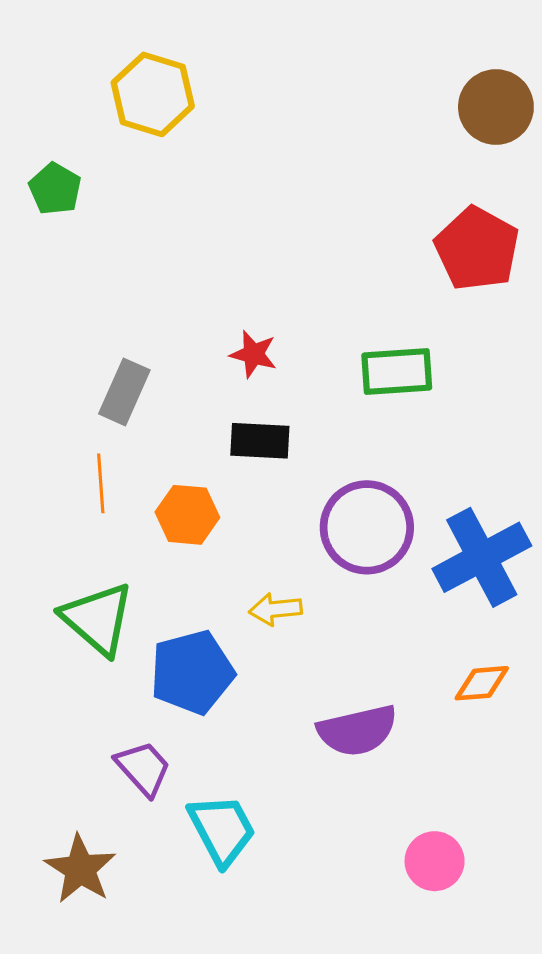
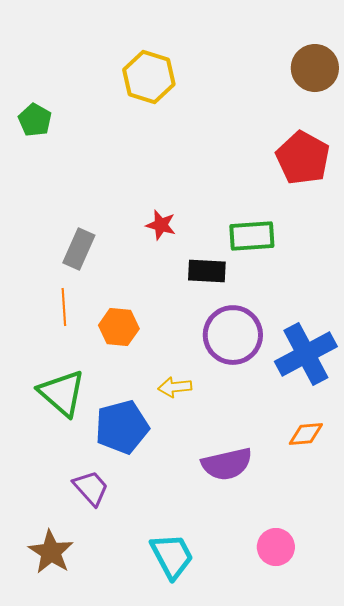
yellow hexagon: (153, 94) -> (149, 77), moved
black rectangle: (260, 441) -> (207, 271), moved
cyan trapezoid: (222, 830) -> (172, 556), moved

